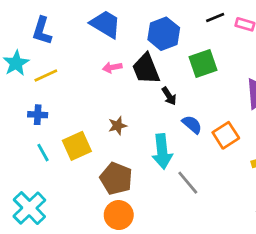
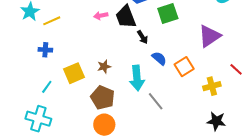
brown star: (118, 126) -> (104, 67), moved
cyan line: (43, 153) -> (47, 87), moved, turned 64
cyan cross: (29, 208) -> (38, 119), turned -30

